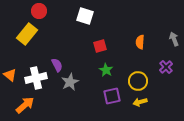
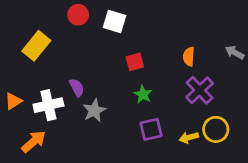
red circle: (39, 11) -> (78, 15), moved
gray arrow: (174, 39) -> (235, 52), turned -40
purple cross: (166, 67) -> (200, 90), moved, size x1.5
orange triangle: (10, 75) -> (13, 101), turned 48
yellow circle: (138, 81) -> (216, 129), moved

